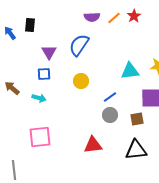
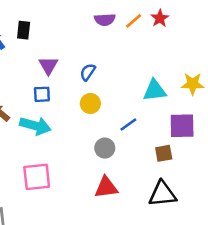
blue semicircle: (79, 45) -> (88, 72), moved, size x0.6
cyan arrow: (39, 98) -> (35, 126), size x1.6
gray circle: (110, 115) -> (105, 148), moved

